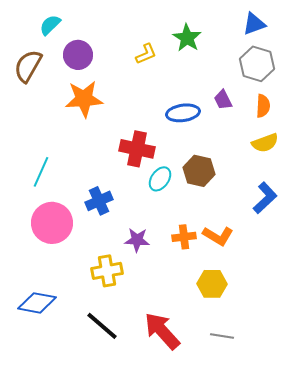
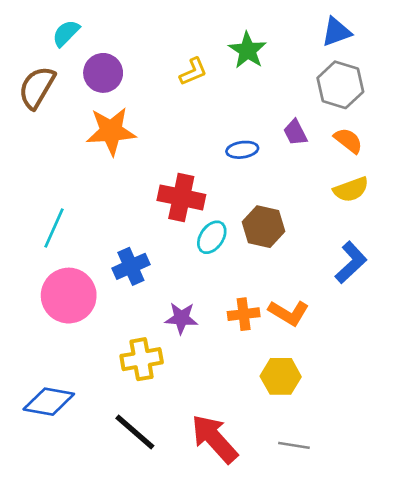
orange semicircle: (263, 106) -> (348, 140), turned -55
blue ellipse: (183, 113) -> (242, 150), size x0.7

